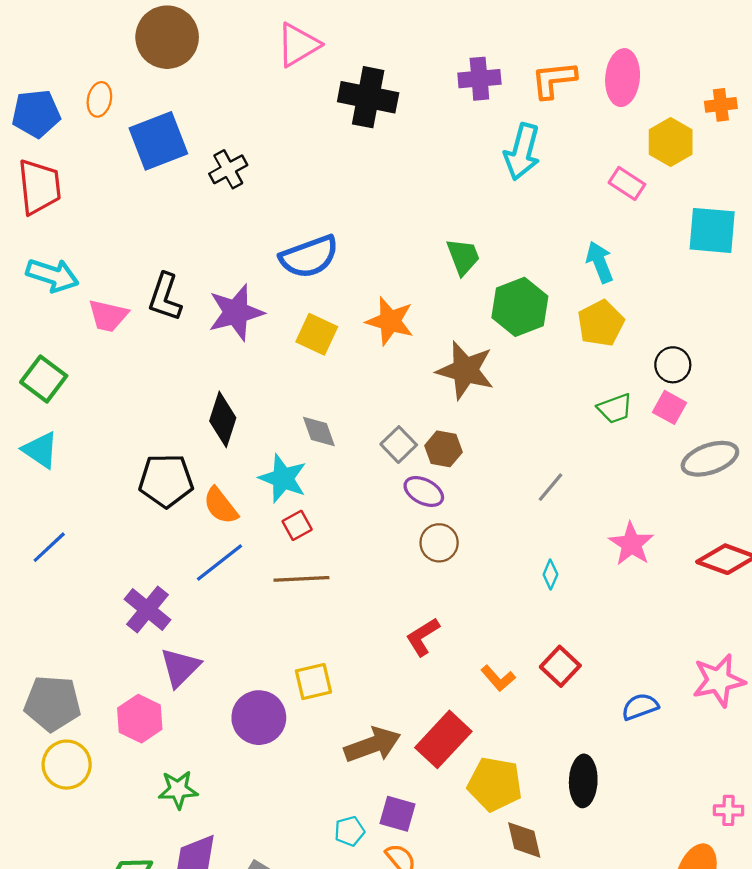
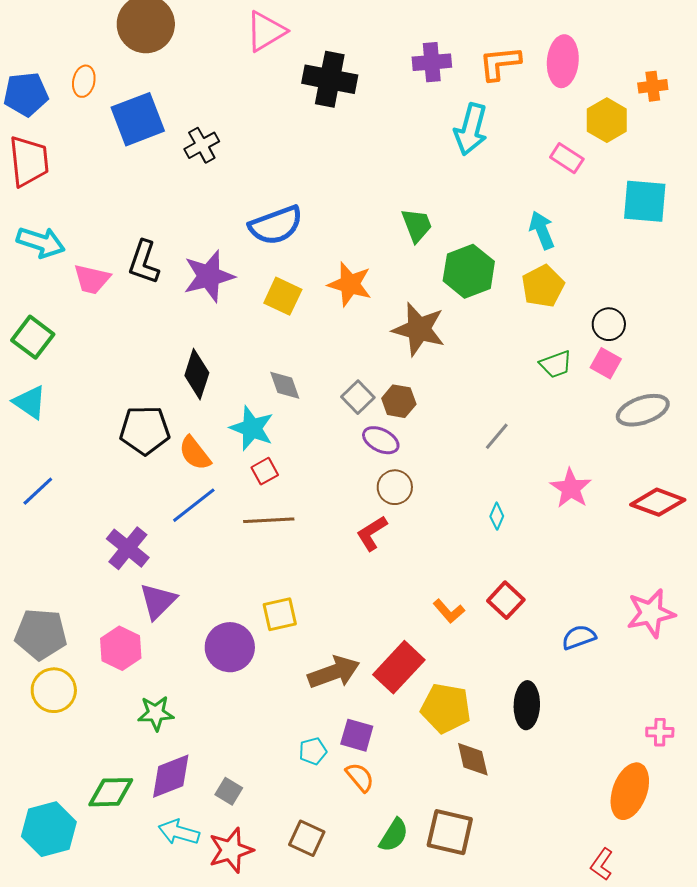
red L-shape: (423, 637) -> (372, 533), moved

